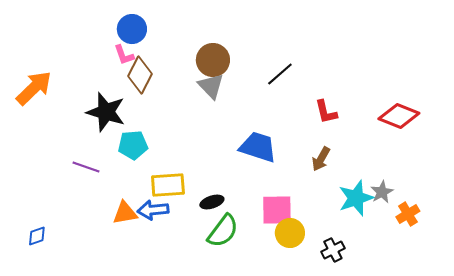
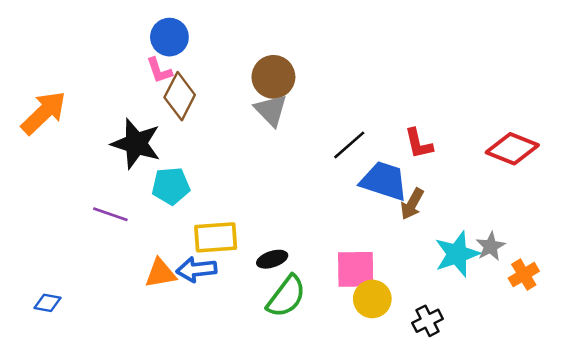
black line: (280, 74) -> (349, 145), moved
blue trapezoid: (258, 147) -> (384, 181), moved
blue diamond: (37, 236) -> (48, 303), turned 30

